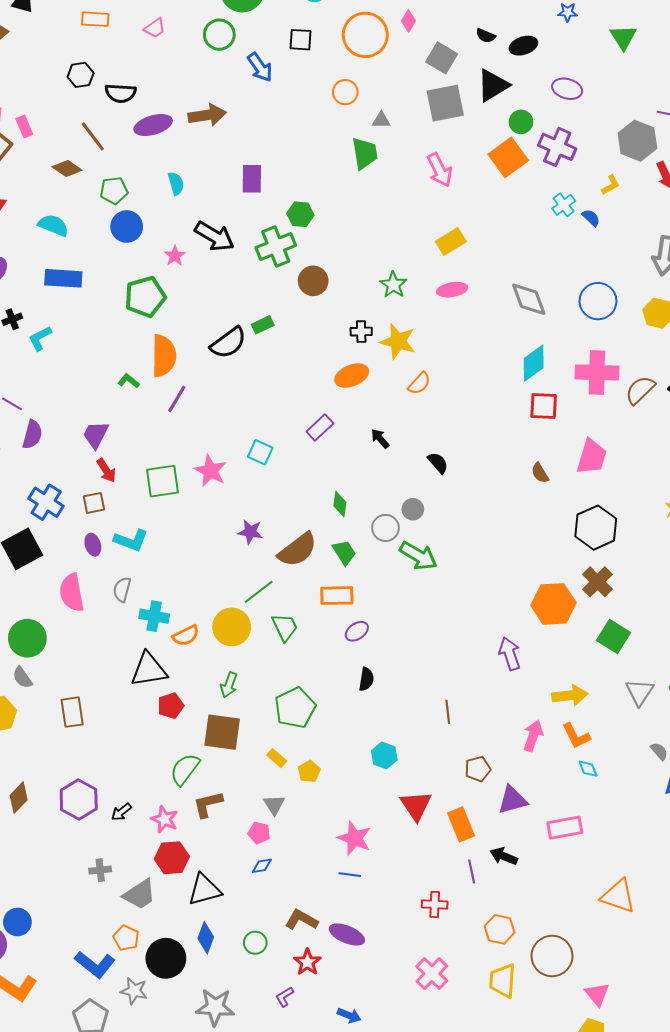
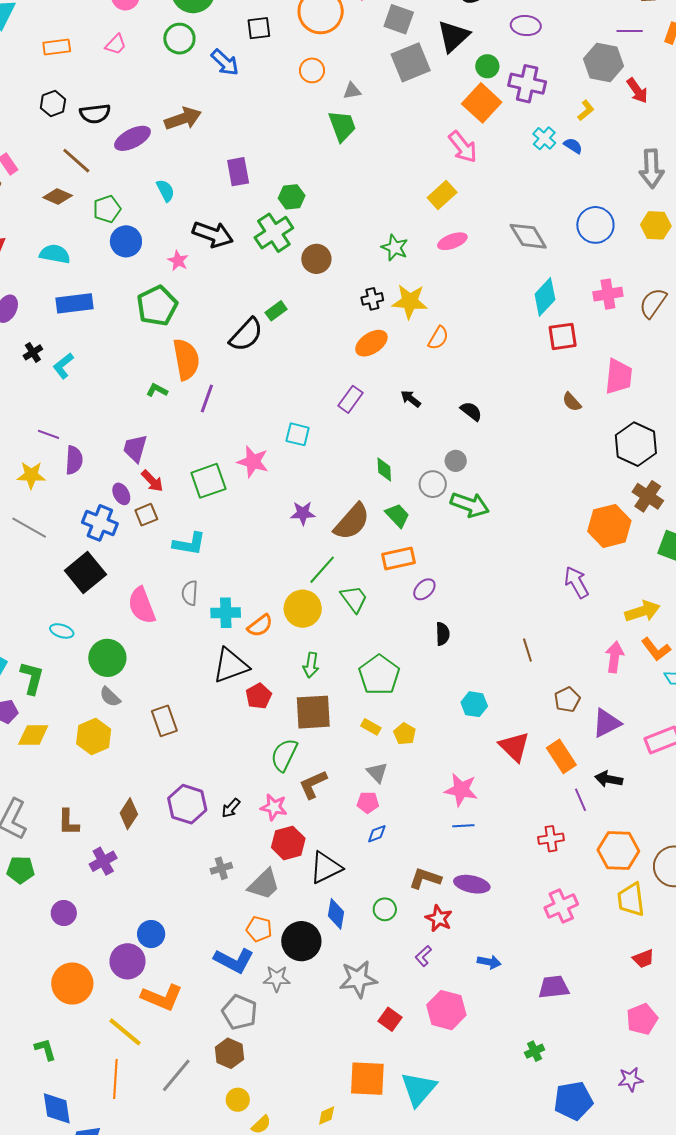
pink arrow: (440, 170) -> (463, 147), moved
pink cross: (597, 372) -> (608, 294), size x0.7
purple ellipse: (93, 545) -> (121, 494), moved
orange hexagon: (500, 929) -> (618, 851), size x1.4
pink cross: (432, 974) -> (561, 906), turned 32

